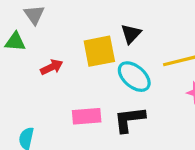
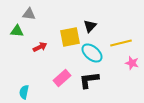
gray triangle: (34, 15) -> (29, 14), turned -48
pink rectangle: (87, 116) -> (62, 78), turned -36

